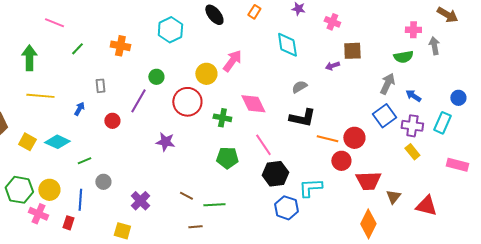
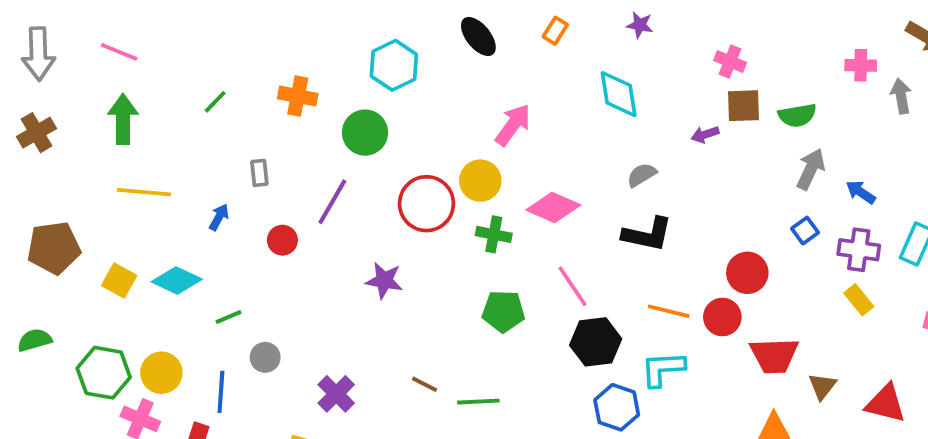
pink cross: (332, 22) -> (730, 61), moved
pink line: (54, 23) -> (119, 52), moved
green semicircle: (403, 57) -> (797, 115), moved
yellow circle: (206, 74) -> (480, 181), moved
green circle: (156, 77) -> (365, 133), moved, size x1.5
pink diamond: (253, 104) -> (553, 207), turned -40
blue square: (384, 116) -> (805, 231), size x0.6
orange line: (327, 139) -> (669, 311), moved

